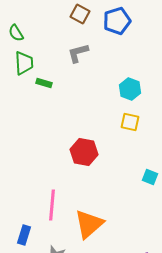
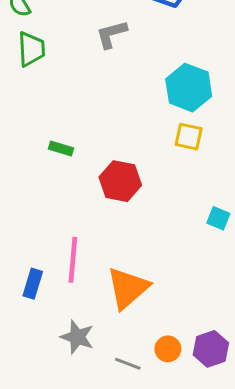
green rectangle: (44, 83) -> (61, 148), moved
cyan hexagon: (130, 89) -> (189, 88), size x1.4
blue rectangle: (24, 235) -> (33, 284), moved

